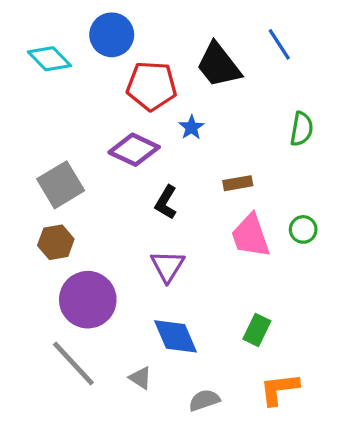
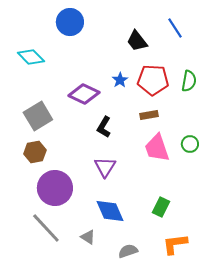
cyan diamond: (49, 59) -> (31, 57), moved
black trapezoid: (219, 65) -> (137, 41), size x0.7
red pentagon: (152, 86) -> (153, 80), moved

